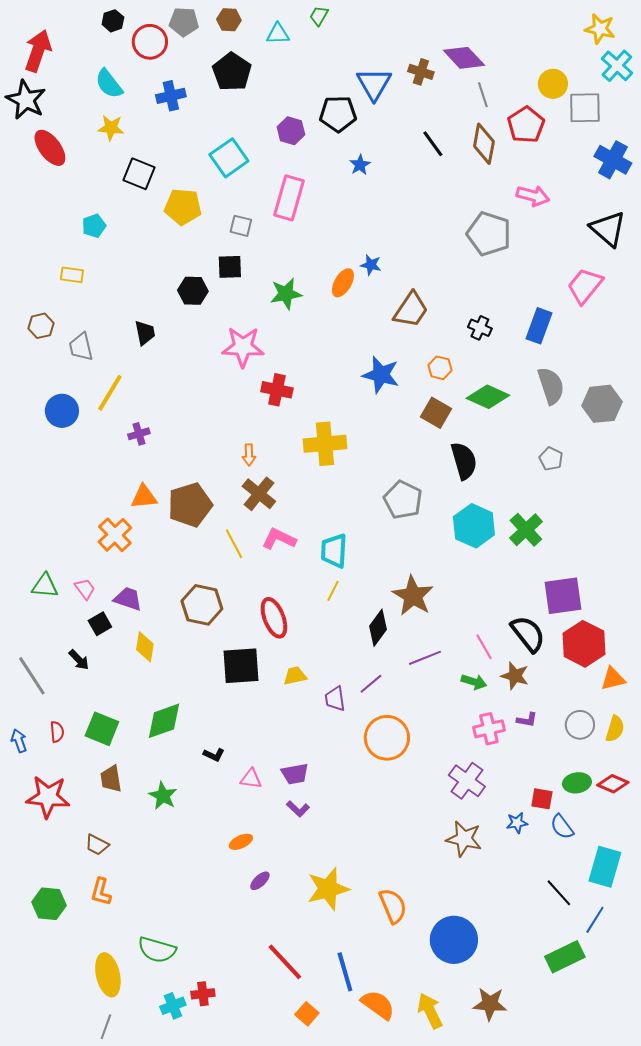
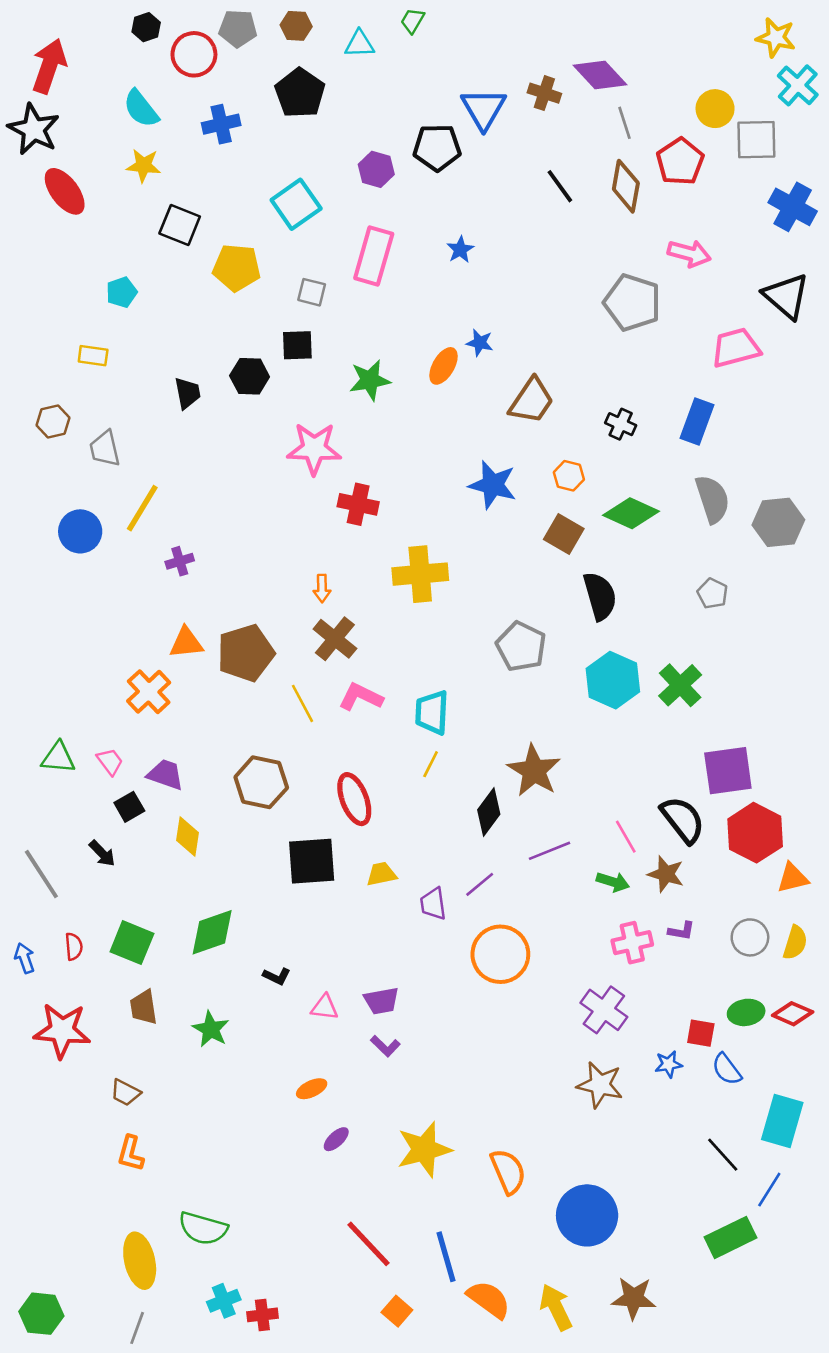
blue star: (360, 165) -> (460, 250), moved
pink trapezoid: (585, 286) -> (736, 348), moved, turned 36
black trapezoid: (145, 333) -> (187, 393), moved
green hexagon: (49, 904) -> (41, 1314), moved
red cross: (203, 994) -> (262, 1315), moved

